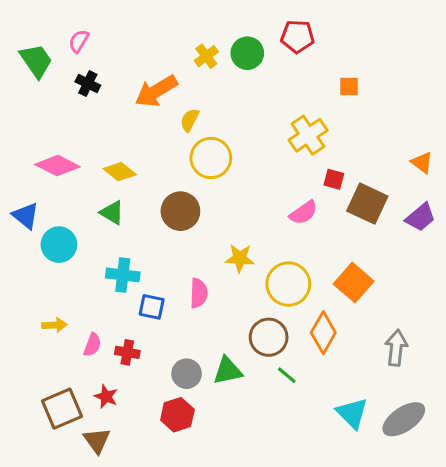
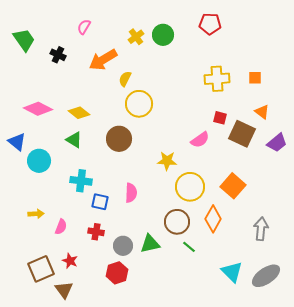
red pentagon: (297, 36) -> (210, 24), moved
pink semicircle: (79, 41) -> (84, 27), moved
orange square: (349, 87) -> (255, 78), moved
yellow cross: (308, 135) -> (217, 79), moved, turned 30
orange triangle: (422, 163) -> (262, 112), moved
yellow star: (240, 258) -> (167, 161), moved
red cross: (127, 352) -> (96, 232), moved

